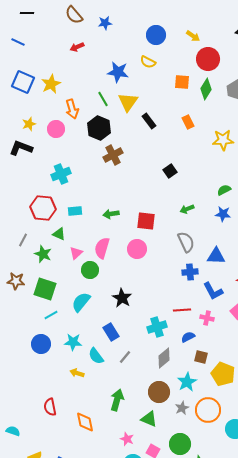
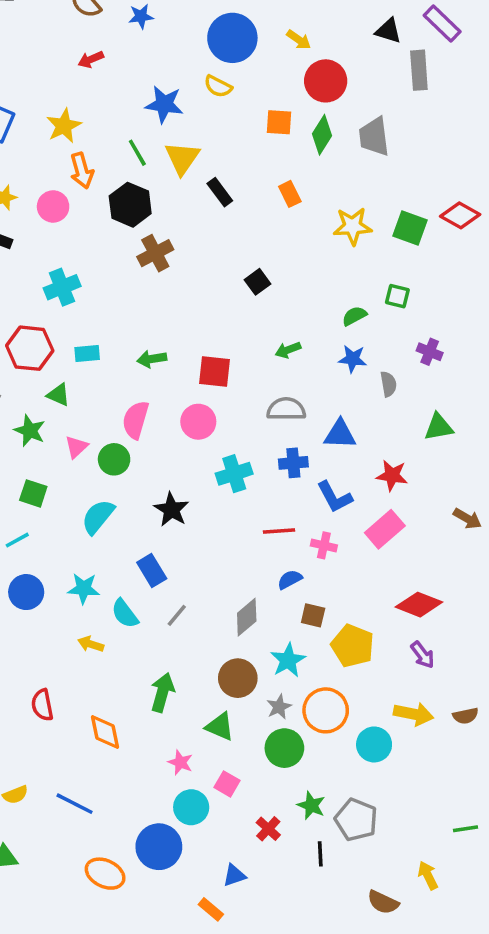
blue circle: (156, 35) -> (232, 38), size x1.4
yellow star: (51, 84) -> (64, 126), moved
gray semicircle: (186, 242) -> (286, 409), turned -65
pink triangle: (76, 253) -> (76, 447), moved
green square: (45, 289) -> (33, 493), size x0.7
cyan line: (51, 315) -> (17, 540), moved
cyan cross: (157, 327) -> (234, 474), moved
green circle: (180, 444) -> (284, 748), moved

